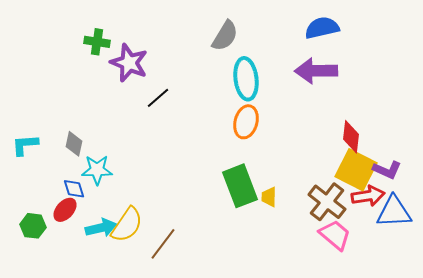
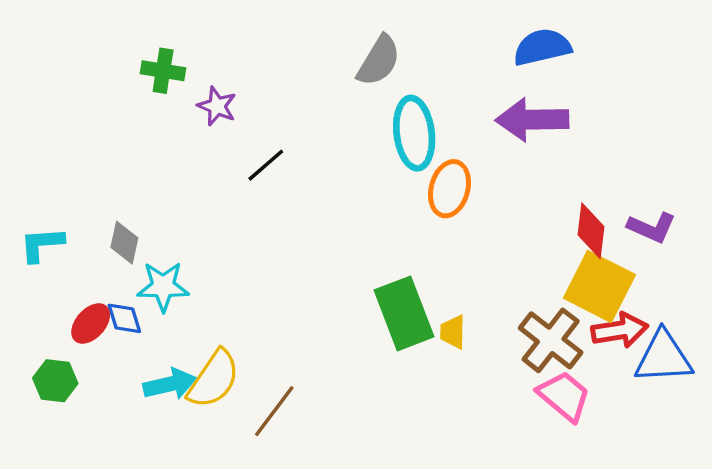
purple star: (129, 63) -> (217, 106), size x0.6
orange ellipse: (246, 122) -> (450, 189), moved
purple L-shape: (387, 170) -> (652, 227), moved
red ellipse: (65, 210) -> (91, 323), moved

